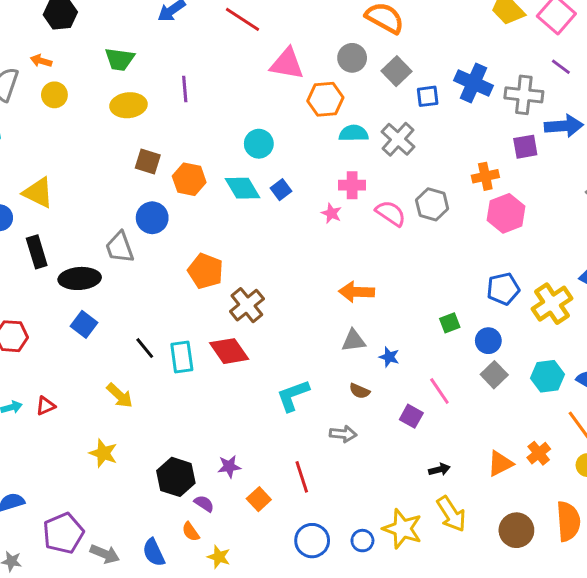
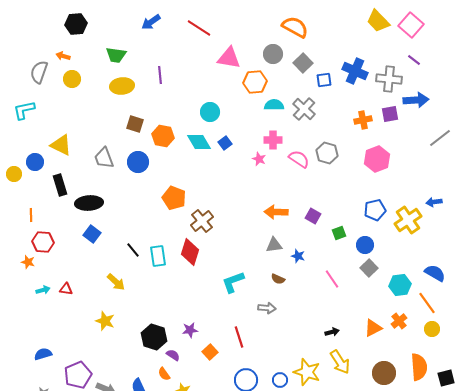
orange cross: (485, 176) -> (363, 120), moved
gray trapezoid: (120, 247) -> (104, 158), moved
red diamond: (229, 351) -> (190, 252), turned 52
cyan hexagon: (548, 376) -> (400, 285), moved
red triangle: (46, 406) -> (66, 289), turned 32
purple square: (411, 416) -> (313, 216), moved

